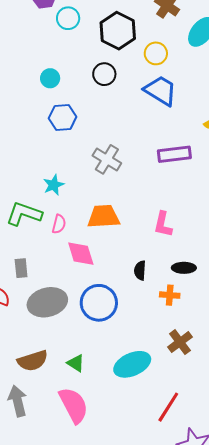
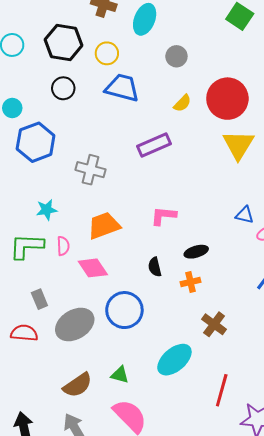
blue hexagon: (63, 117) -> (36, 142), size x1.4
cyan star: (54, 185) -> (47, 210), turned 30
pink L-shape: (163, 224) -> (163, 216), turned 100

